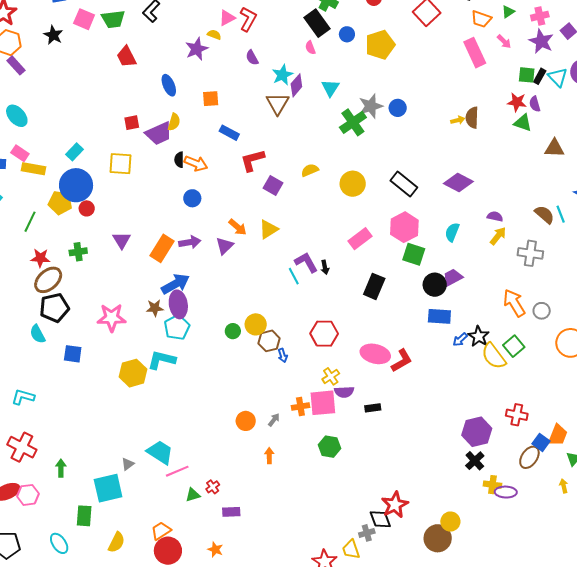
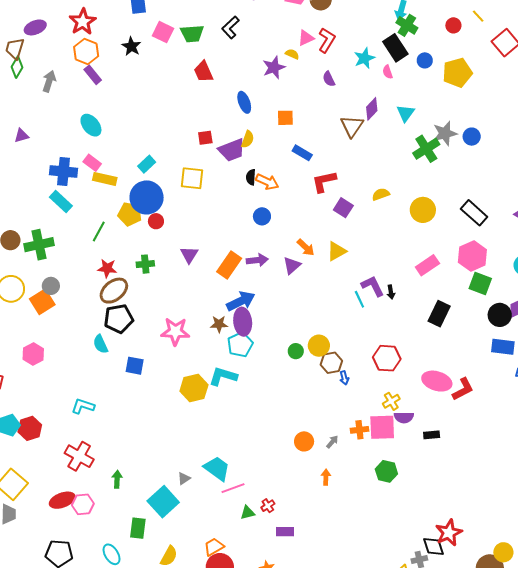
cyan star: (282, 75) -> (364, 58), moved
cyan square: (108, 488) -> (163, 502), turned -32

